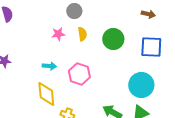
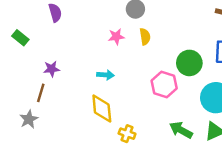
green circle: (113, 39) -> (189, 63), moved
pink hexagon: (79, 74) -> (164, 84), moved

